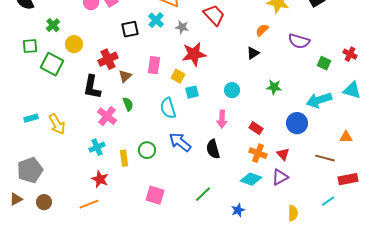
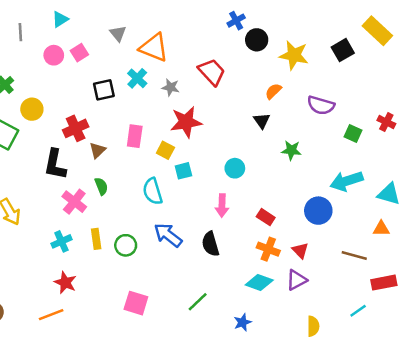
black triangle: (253, 53) -> (262, 121), turned -32
green star: (274, 87) -> (291, 150), moved
cyan triangle: (352, 90) -> (389, 194), moved
yellow rectangle: (124, 158) -> (96, 239), moved

